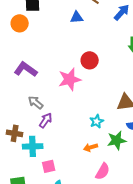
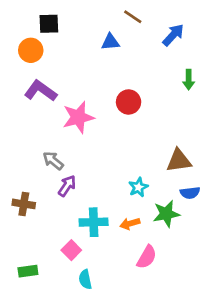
purple L-shape: (26, 69) -> (41, 91), moved
pink star: (70, 79) -> (78, 117), moved
cyan cross: (33, 146) -> (94, 222), moved
pink square: (49, 166) -> (71, 250), turned -32

